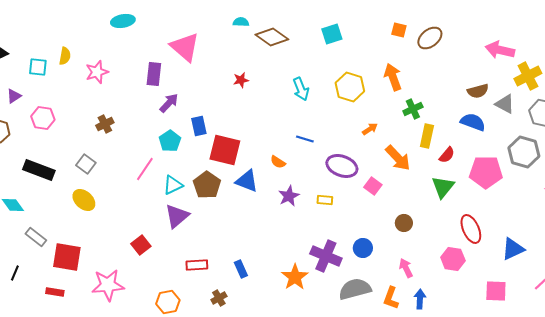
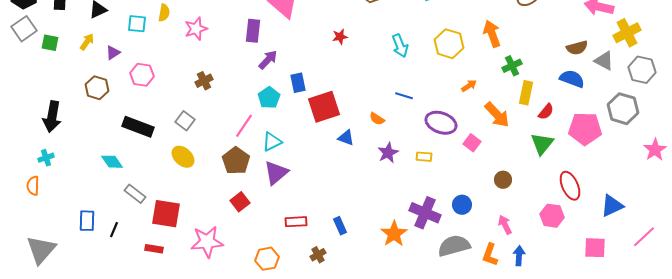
red square: (225, 150) -> (324, 107), turned -32
blue triangle: (247, 181) -> (346, 138), size x0.7
brown pentagon: (207, 185) -> (236, 161), moved

